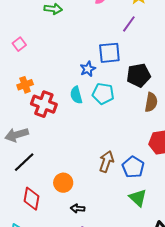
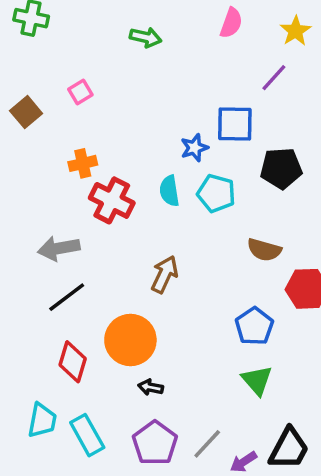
brown semicircle: (151, 102) -> (264, 250), moved, turned 90
brown arrow: (106, 162) -> (165, 274), moved
orange circle: (63, 183) -> (130, 340), size x1.5

